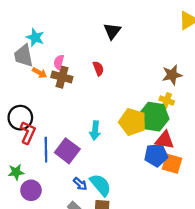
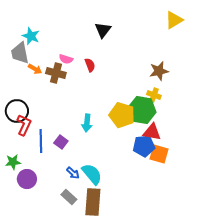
pink semicircle: (59, 62) -> (66, 59), moved, turned -88
purple square: (67, 151) -> (61, 142), size x0.6

